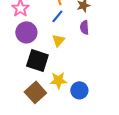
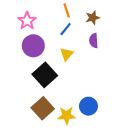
black square: (37, 60) -> (45, 75), turned 30
yellow star: (58, 80) -> (67, 116), moved

